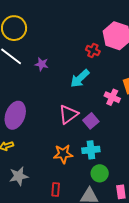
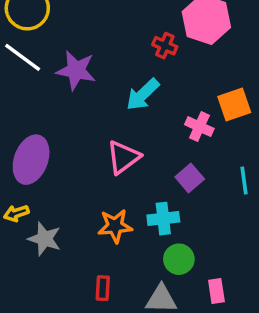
purple star: (42, 64) -> (76, 70), size x1.6
purple square: (91, 121) -> (190, 178), moved
gray star: (19, 176) -> (45, 239), moved, turned 30

